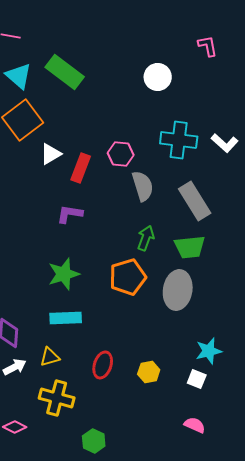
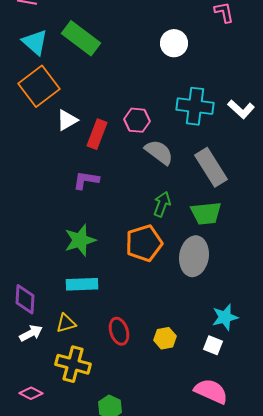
gray semicircle: (143, 186) -> (159, 152), turned -36
red ellipse: (103, 365) -> (119, 331), turned -36
pink semicircle: (195, 425) -> (211, 391), size x1.6

